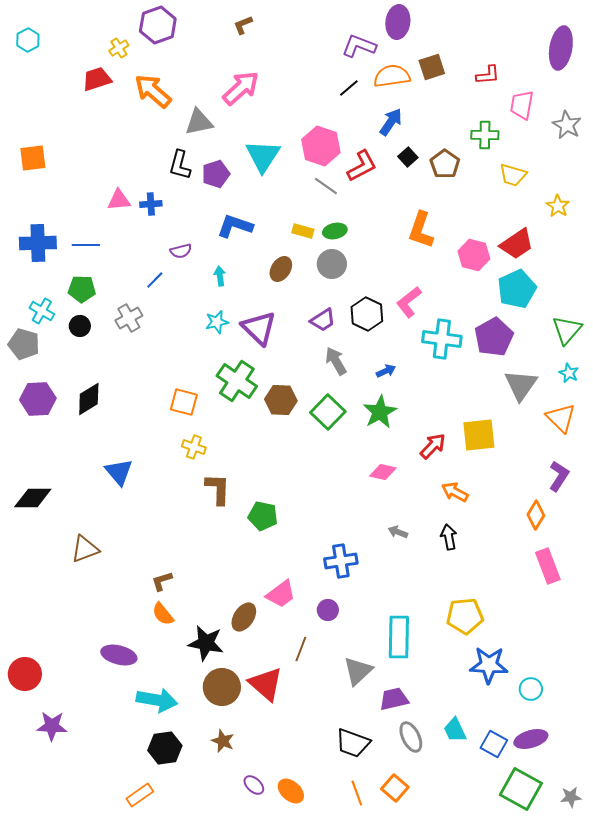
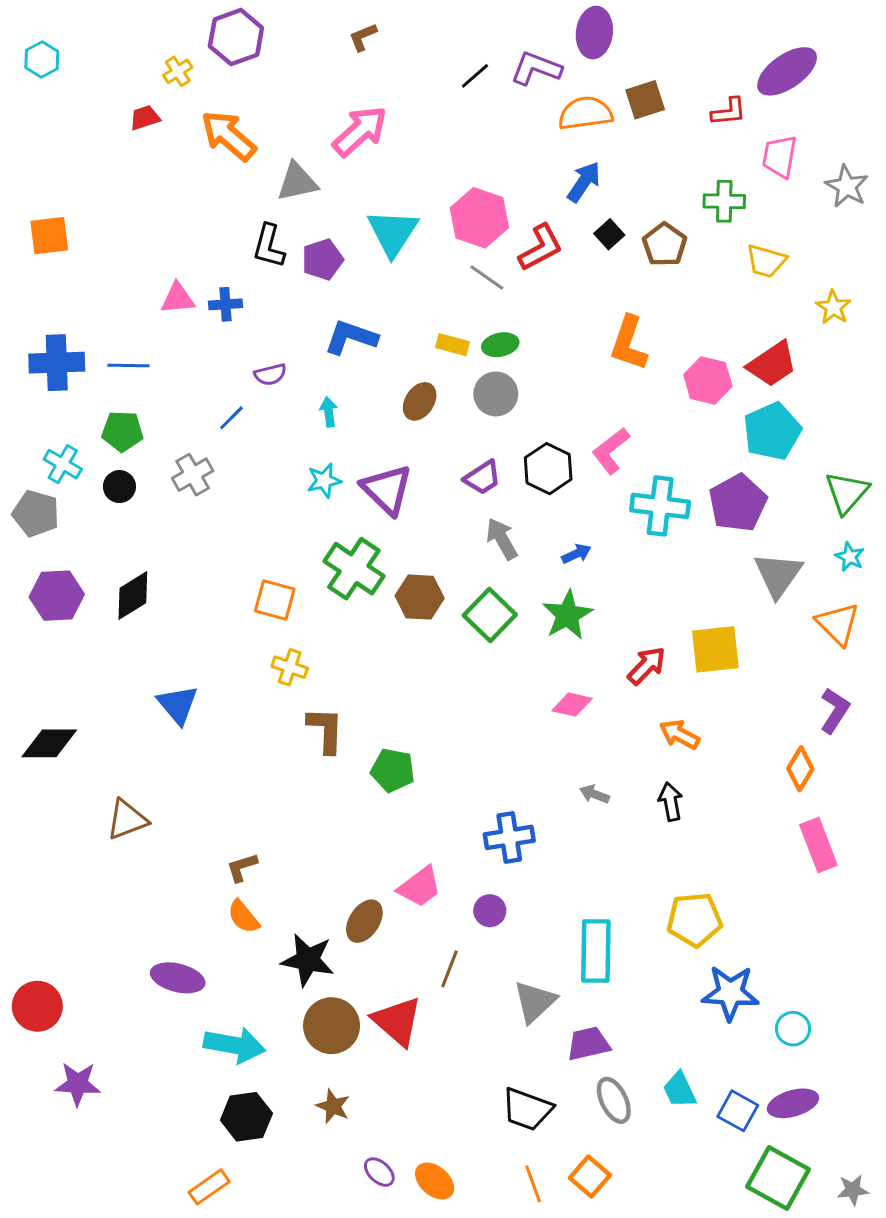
purple ellipse: (561, 48) -> (787, 71), moved, turned 45
red trapezoid: (97, 79) -> (145, 118), size x0.7
black line: (349, 88) -> (475, 76), moved

